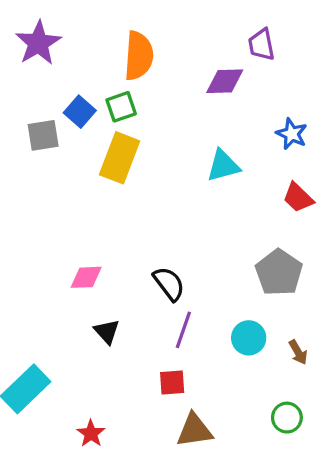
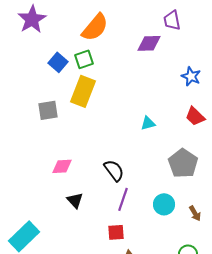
orange semicircle: (139, 56) -> (95, 27), turned 36
gray square: (43, 135) -> (48, 110), moved
cyan triangle: (223, 166) -> (148, 123), moved, size x0.7

